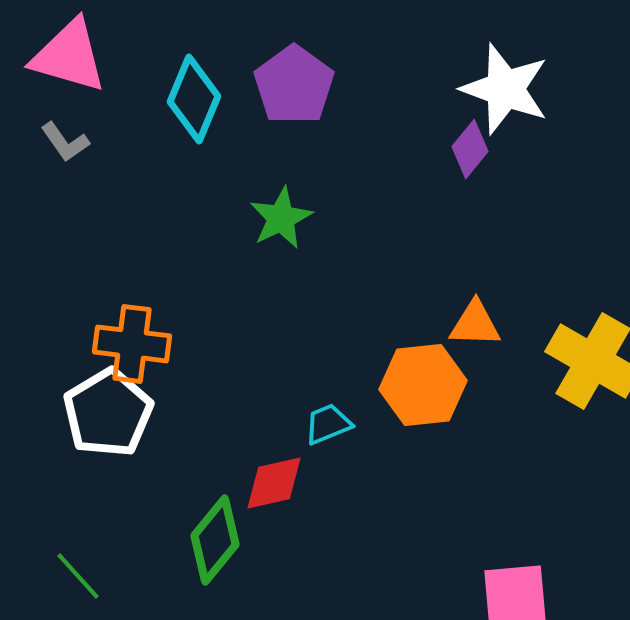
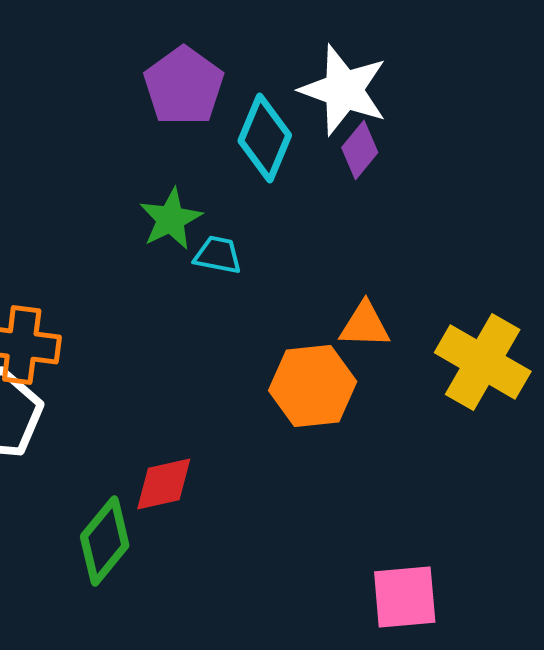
white star: (505, 89) -> (344, 90), moved
cyan diamond: (194, 99) -> (265, 138), moved
cyan trapezoid: (328, 424) -> (218, 255), moved, turned 33

